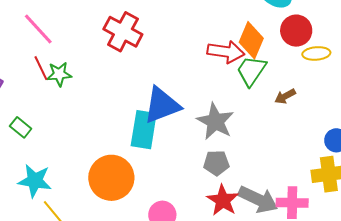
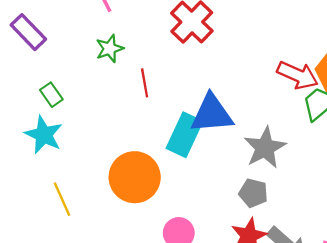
red line: (41, 68) -> (145, 83), moved
green star: (59, 74) -> (110, 49), turned -30
cyan star: (35, 181) -> (44, 135), moved

